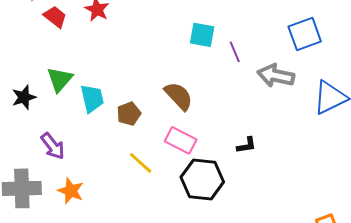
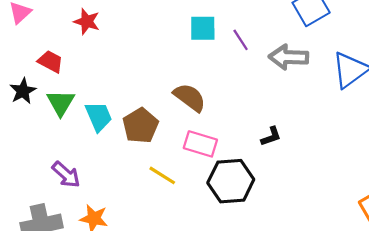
red trapezoid: (55, 17) -> (50, 62), moved
black star: (24, 97) -> (23, 91), moved
brown pentagon: (129, 114) -> (140, 126), size x1.4

